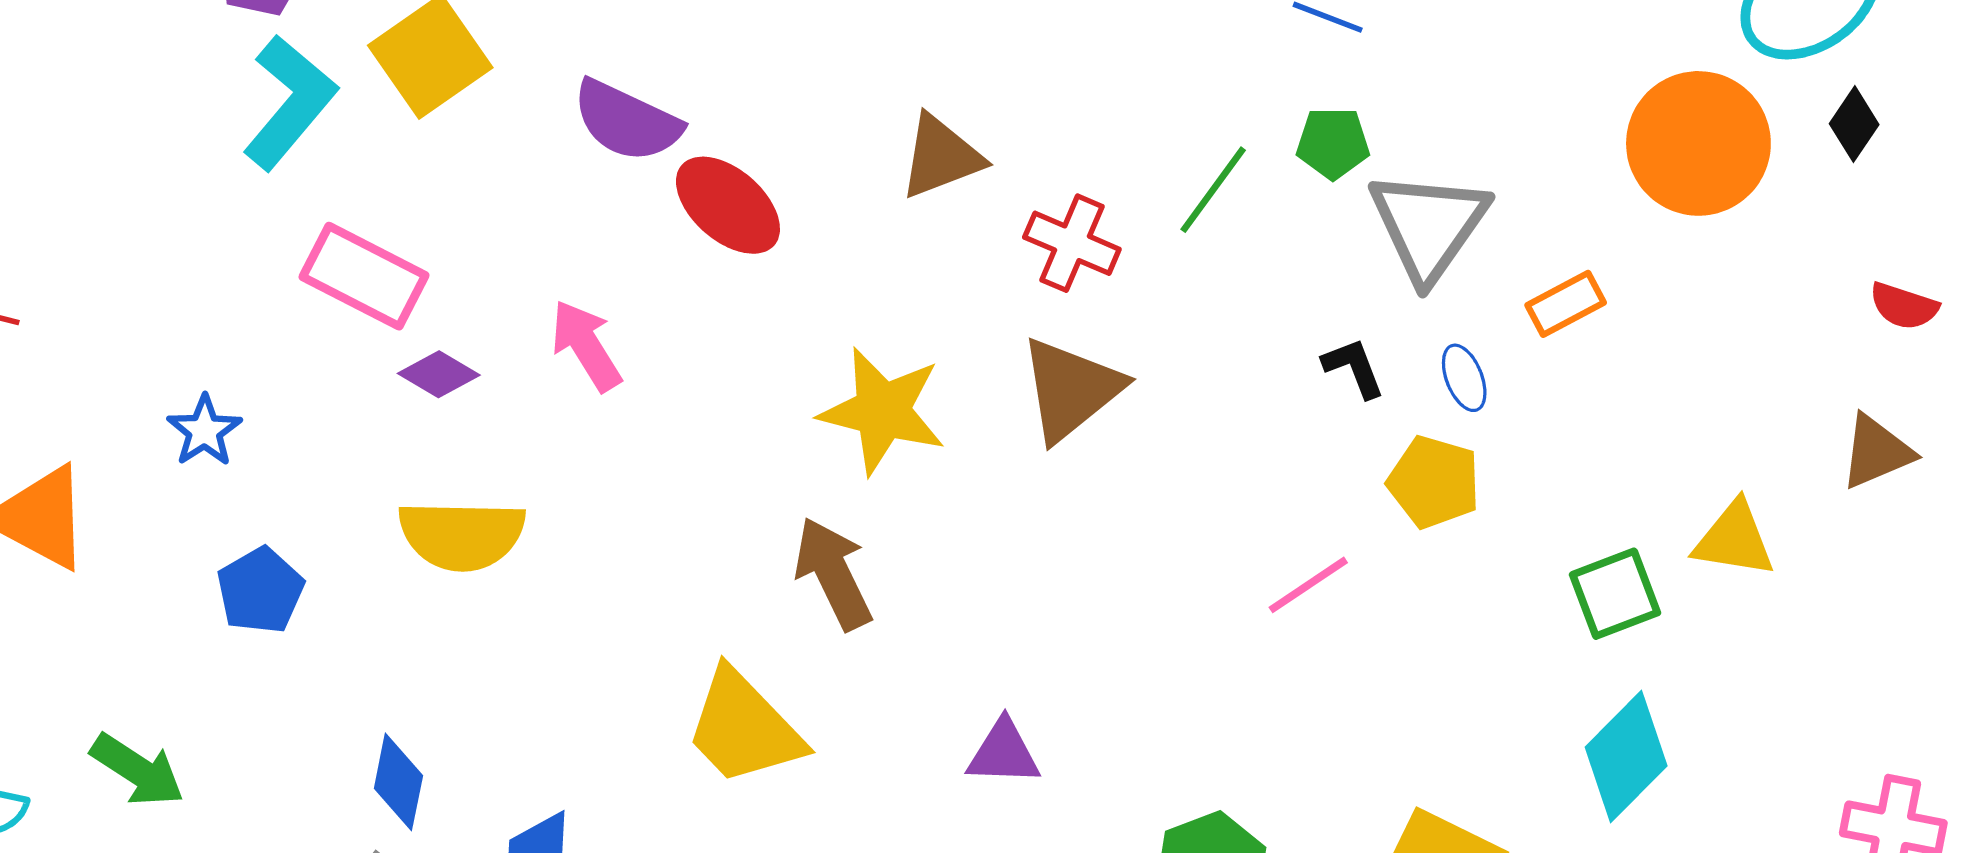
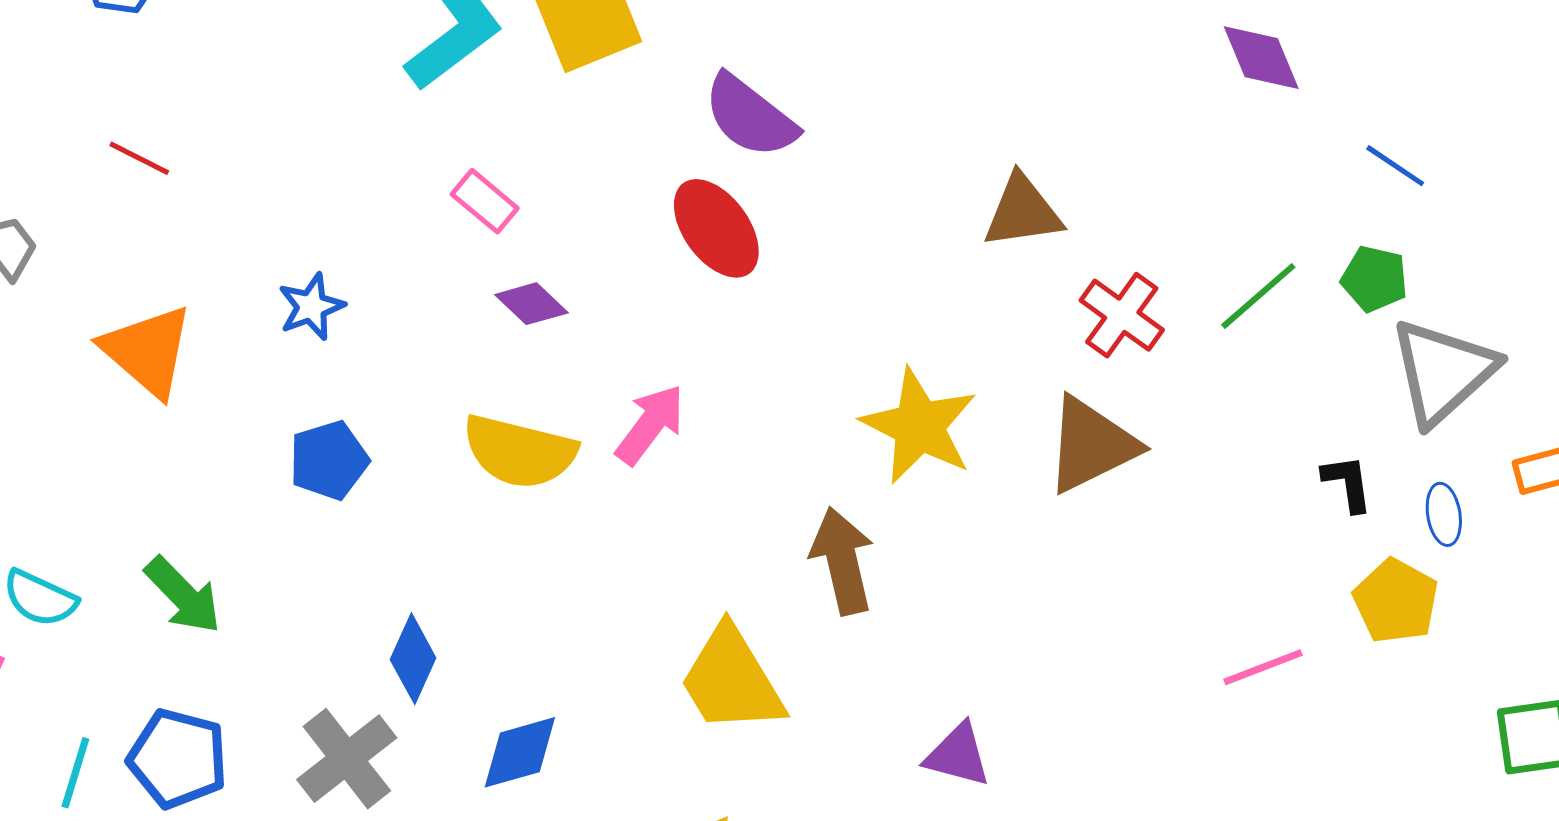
red ellipse: (728, 205) -> (716, 228), moved
pink rectangle: (364, 276) -> (485, 201), size x0.6
pink arrow: (586, 345) -> (650, 425), moved, turned 56

